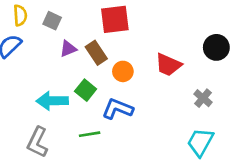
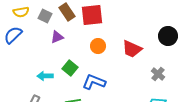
yellow semicircle: (20, 15) -> (21, 12), turned 84
brown rectangle: (96, 53) -> (67, 12), moved
orange circle: (123, 71) -> (98, 46), moved
cyan arrow: (52, 101) -> (45, 76), size x0.7

